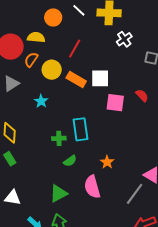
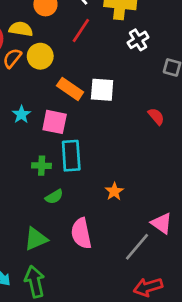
red line: (75, 49) -> (81, 30), moved
yellow circle: (52, 70) -> (40, 56), moved
pink square: (115, 103) -> (55, 122), moved
orange star: (107, 162) -> (114, 191), moved

